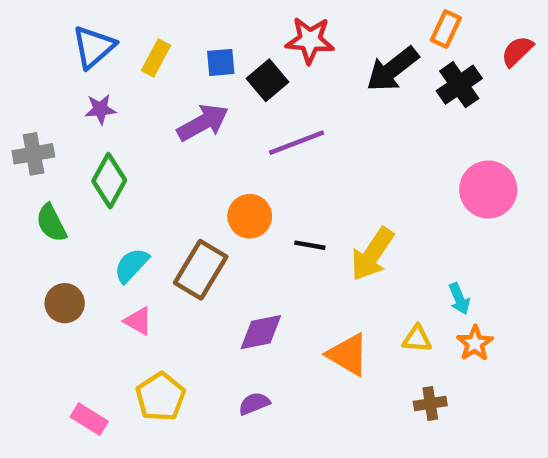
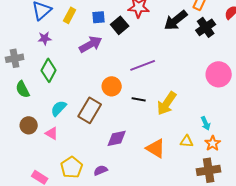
purple line: (297, 143) -> (143, 65), moved
pink triangle: (138, 321) -> (52, 133), moved
purple semicircle: (254, 404) -> (101, 170), moved
brown cross: (430, 404) -> (209, 170), moved, size x1.6

